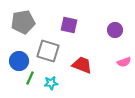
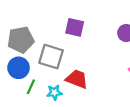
gray pentagon: (23, 22) -> (21, 40), moved
red trapezoid: (82, 65) -> (77, 79), moved

